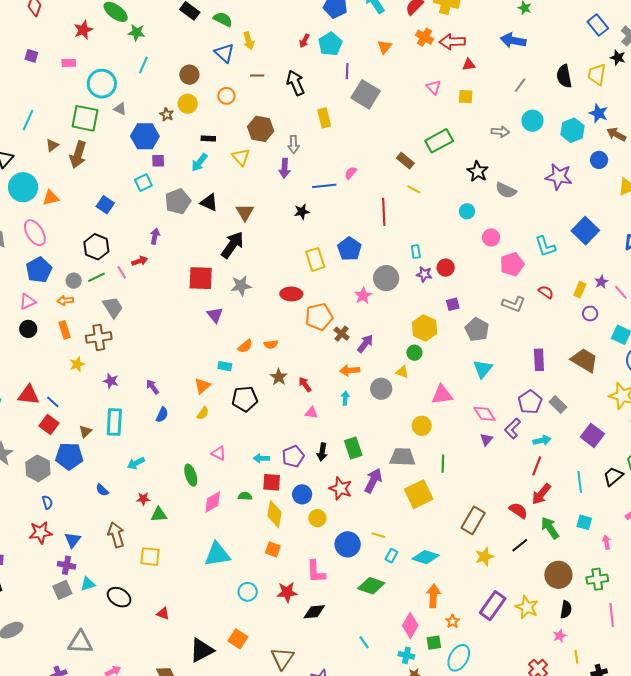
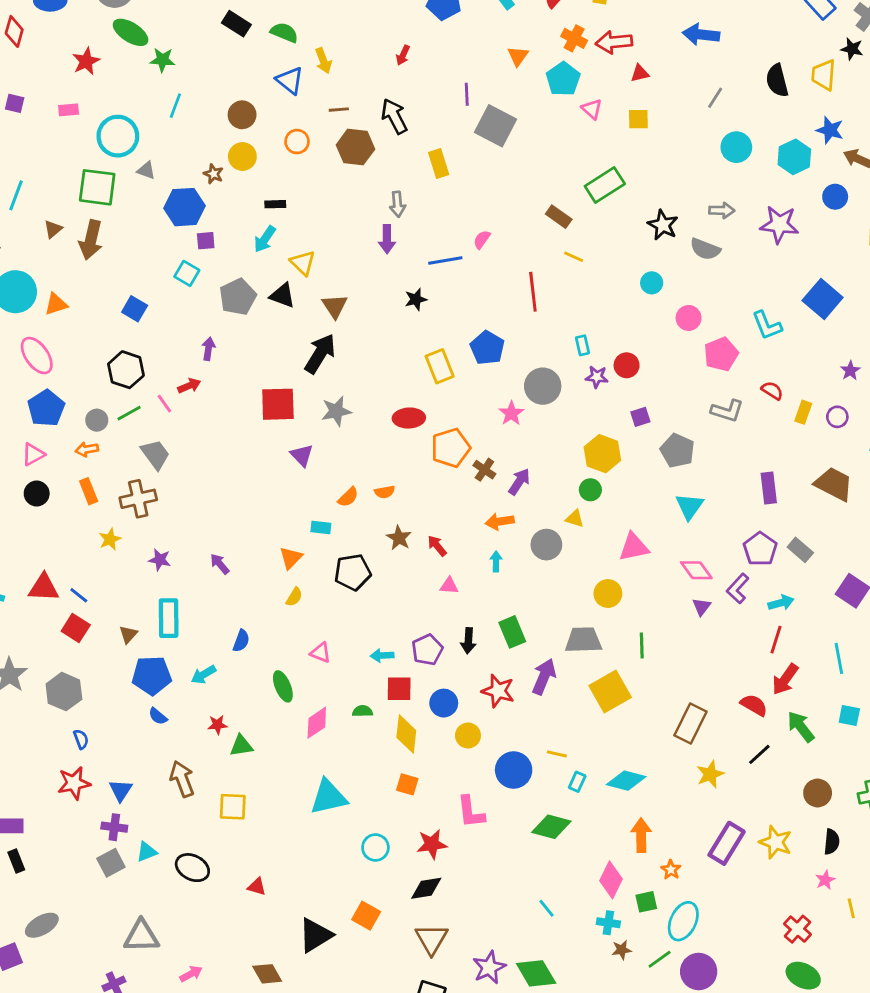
cyan pentagon: (330, 44) -> (563, 79), moved
brown hexagon: (261, 129) -> (355, 147), moved
gray arrow: (500, 132) -> (722, 210), moved
yellow triangle: (241, 157) -> (303, 263), moved
cyan square: (143, 183) -> (187, 273), turned -30
yellow rectangle: (580, 290) -> (803, 412), moved
blue semicircle: (162, 415) -> (241, 641), moved
blue pentagon: (69, 456) -> (152, 675), moved
brown circle: (558, 575) -> (818, 793), size x0.7
black diamond: (314, 612) -> (426, 888), moved

